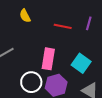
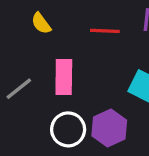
pink rectangle: (48, 59) -> (64, 77), moved

